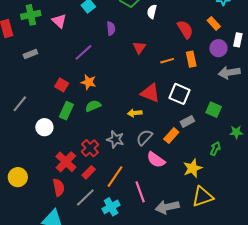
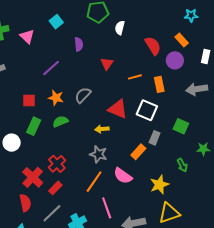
purple circle: (218, 48) -> (175, 60), moved
orange rectangle: (191, 59) -> (159, 84), moved
red square: (62, 85) -> (29, 100), turned -32
gray rectangle: (187, 121) -> (155, 138), turned -40
gray semicircle: (144, 137) -> (83, 95), moved
gray star: (115, 139) -> (98, 154), moved
green arrow: (215, 149) -> (182, 165), turned 128
orange line: (115, 177) -> (94, 182), moved

